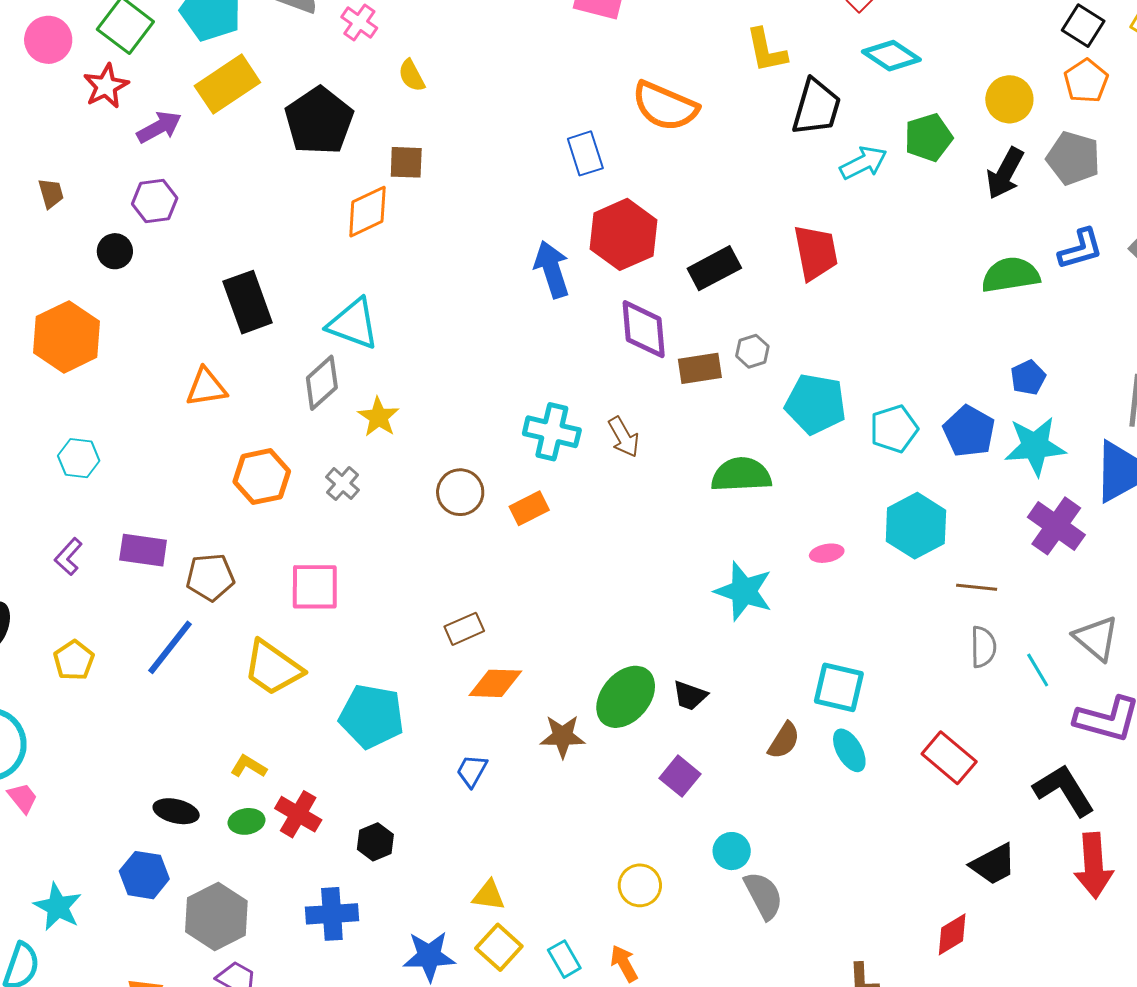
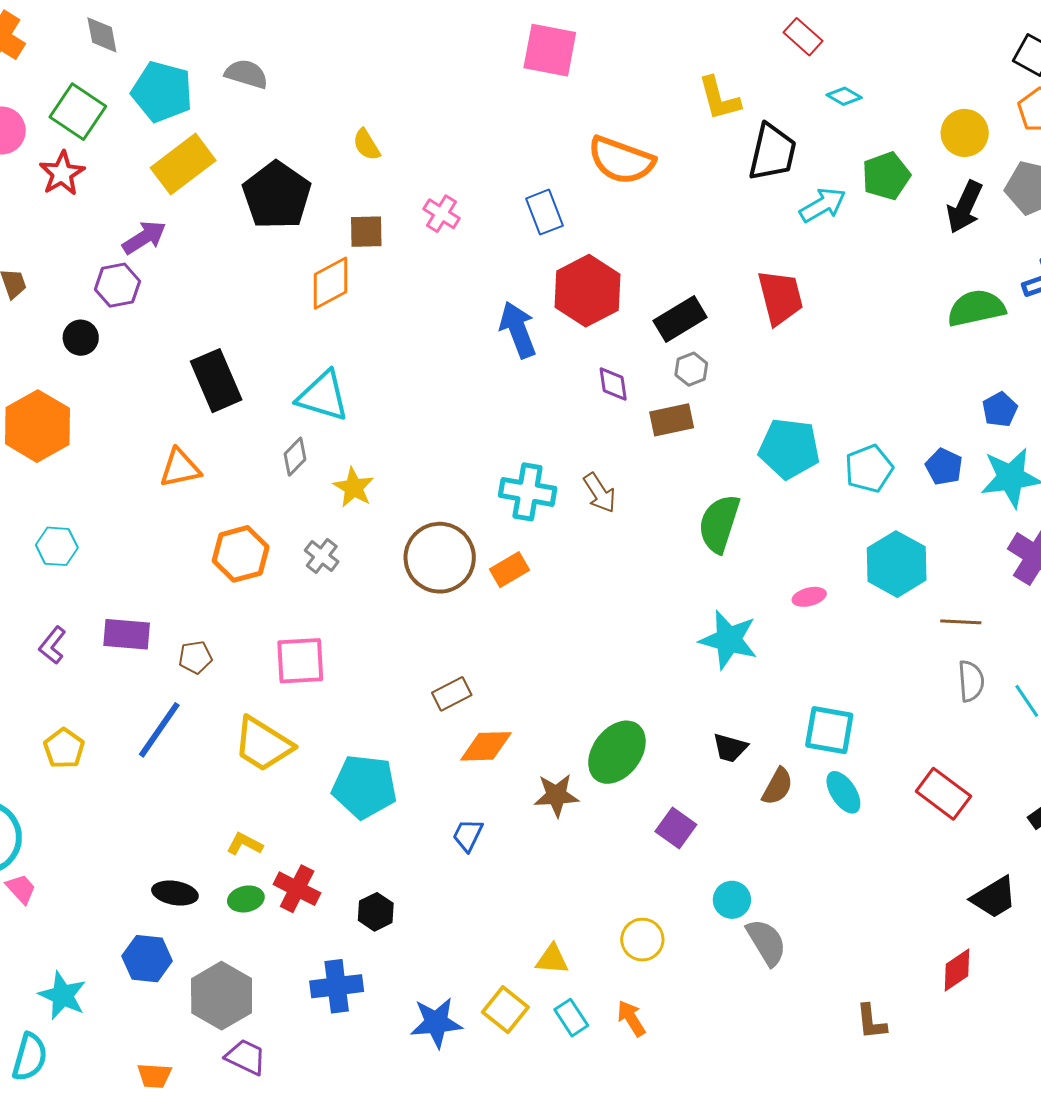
pink cross: (359, 23) -> (441, 214), moved
cyan diamond: (891, 56) -> (844, 96), size x0.6
purple arrow: (159, 127) -> (144, 238), moved
purple diamond: (644, 329) -> (613, 384), size x0.6
gray hexagon: (752, 351) -> (691, 369), moved
gray diamond: (322, 383) -> (295, 457), size x0.7
blue pentagon: (969, 431) -> (944, 467), size x0.7
green semicircle: (741, 475) -> (719, 524), turned -66
brown circle: (460, 492) -> (440, 558), size x1.5
brown pentagon: (210, 577) -> (195, 657), size x0.7
black trapezoid: (690, 696) -> (730, 748), moved
yellow triangle: (489, 895) -> (552, 959), moved

